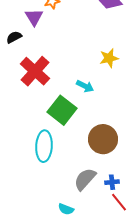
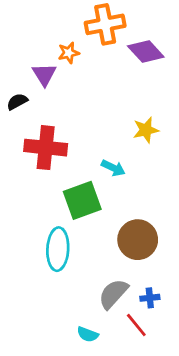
red cross: (35, 71) -> (46, 148), turned -36
green square: (62, 110) -> (82, 200), turned 32
red line: (119, 202) -> (136, 325), moved

